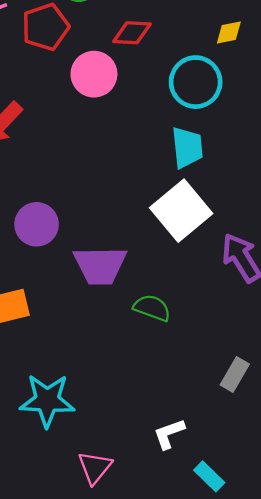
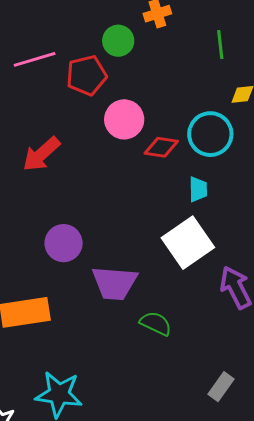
red diamond: (132, 33) -> (161, 147), moved
cyan trapezoid: (187, 148) -> (198, 189), size x0.7

